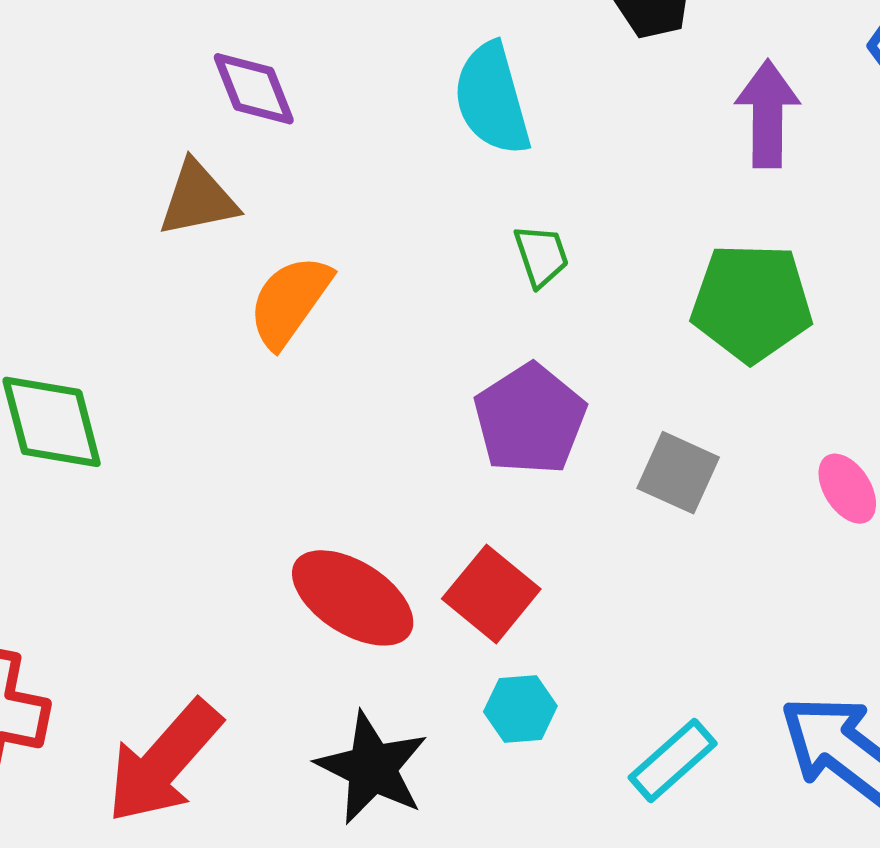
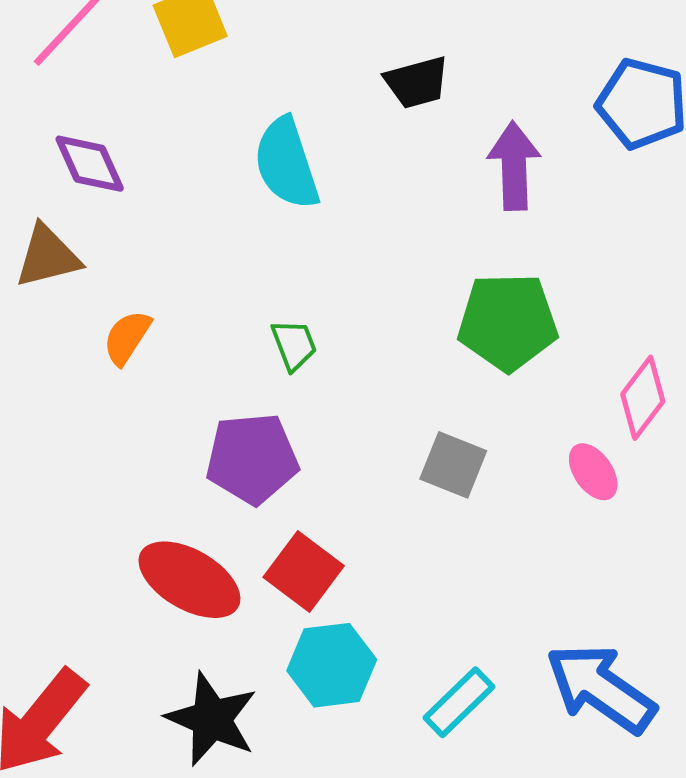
green trapezoid: (541, 256) -> (294, 345), moved
orange semicircle: (290, 301) -> (127, 337), size x0.7
purple pentagon: (530, 419) -> (252, 459), moved, turned 30
cyan hexagon: (520, 709) -> (332, 665), size x1.5

